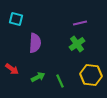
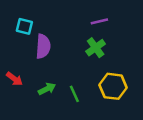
cyan square: (16, 19) -> (24, 26), moved

